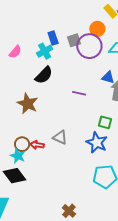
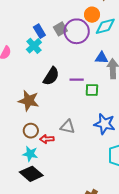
orange circle: (97, 29) -> (92, 15), moved
black semicircle: (44, 75) -> (51, 76), moved
green square: (105, 122) -> (92, 90), moved
brown circle: (22, 144) -> (31, 131), moved

